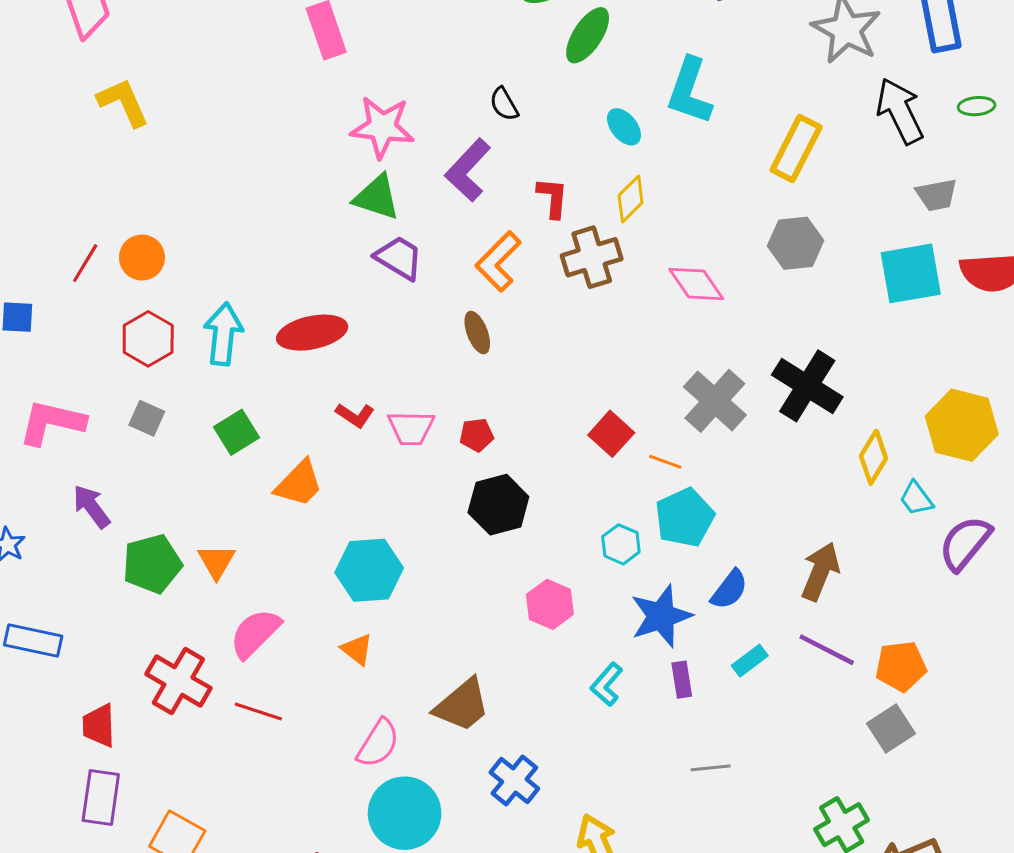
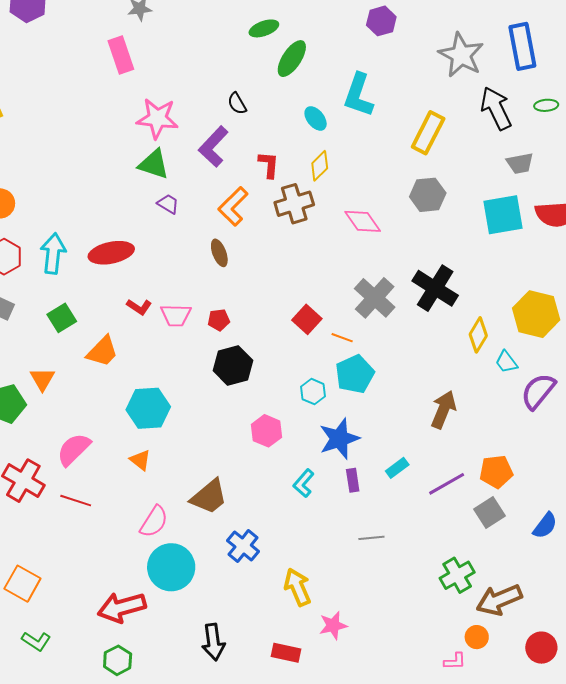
purple trapezoid: (399, 258) -> (168, 204), size x0.7
orange triangle: (216, 562) -> (42, 379), moved
blue semicircle: (729, 590) -> (545, 526), moved
purple line: (827, 650) -> (447, 484), moved, turned -57

